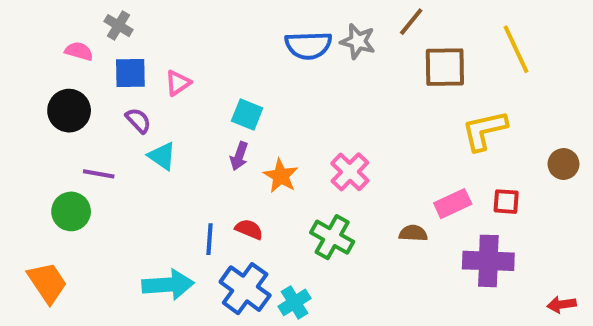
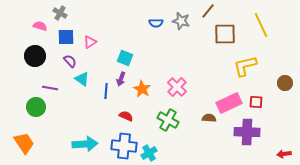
blue semicircle: (308, 45) -> (156, 23), size x0.6
pink rectangle: (453, 204) -> (229, 103), size x1.4
blue line: (209, 239) -> (106, 91), moved
blue cross: (245, 289) -> (124, 146), turned -30

